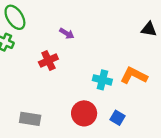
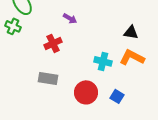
black triangle: (149, 29) -> (131, 32), moved
gray rectangle: (30, 119) -> (48, 78), moved

